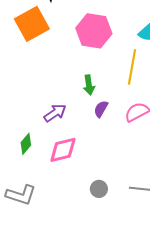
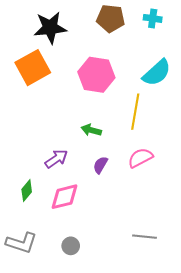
green arrow: (89, 85) -> (91, 130), turned 114
purple semicircle: (101, 109) -> (100, 165), moved
gray circle: (99, 189) -> (71, 246), moved

